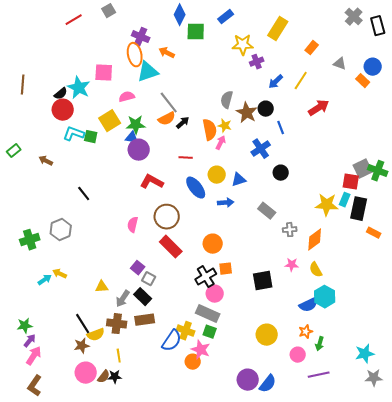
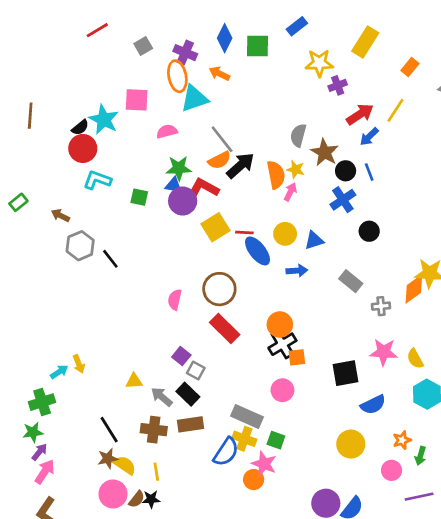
gray square: (109, 11) -> (143, 46), moved
blue diamond: (180, 15) -> (225, 38), moved
blue arrow: (276, 82) -> (369, 137), moved
red arrow: (319, 108) -> (360, 114), moved
black circle: (266, 109) -> (346, 171), moved
yellow square: (110, 121) -> (215, 227), moved
black arrow: (183, 123) -> (240, 166), size x1.6
green square: (91, 137) -> (139, 197), moved
red line: (186, 158) -> (244, 233), moved
red L-shape: (152, 182) -> (204, 188), moved
gray hexagon: (61, 230) -> (80, 246), moved
green cross: (30, 240) -> (42, 402), moved
orange diamond: (315, 240) -> (414, 289), moved
pink star: (292, 265) -> (384, 352), size x1.5
yellow arrow: (60, 274) -> (79, 364), turned -136
black cross: (206, 277) -> (282, 344), moved
gray arrow: (123, 299) -> (162, 397), turned 96
blue semicircle: (309, 305) -> (373, 405), moved
gray rectangle: (208, 314) -> (247, 416), moved
yellow semicircle: (96, 335) -> (125, 465), moved, turned -126

